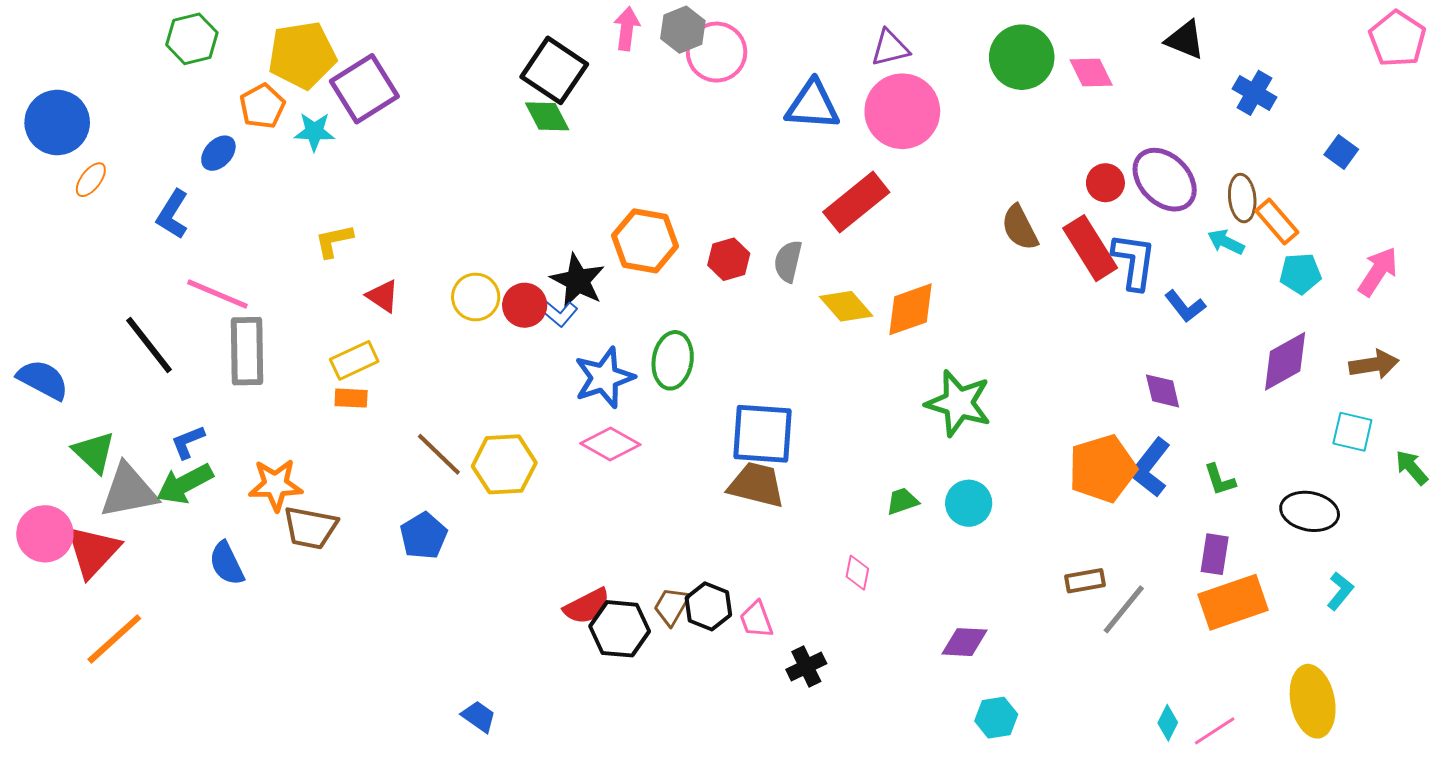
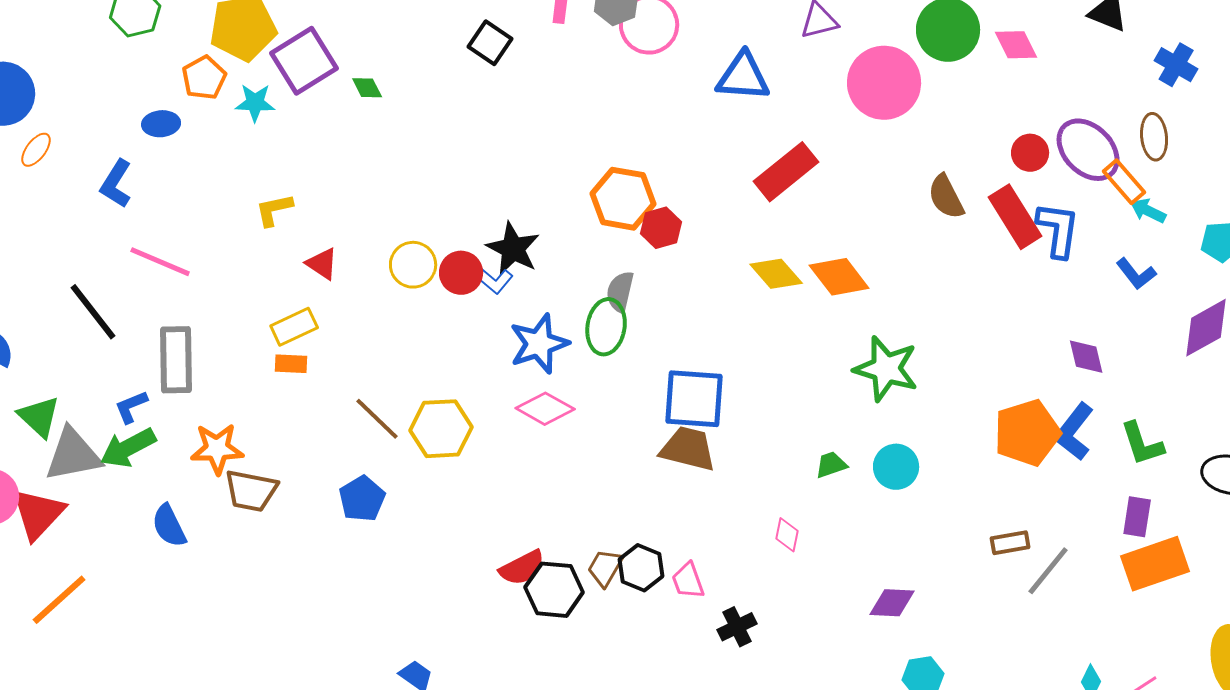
black square: (554, 70) -> (490, 43), size x0.7
pink circle: (902, 111) -> (884, 83), moved
green diamond: (547, 116) -> (367, 88), moved, size x0.7
blue ellipse: (218, 153) -> (161, 124), turned 42
brown ellipse: (1242, 198) -> (1154, 137), moved
orange rectangle: (1277, 221) -> (1124, 182), moved
orange hexagon: (645, 241) -> (623, 199), moved
gray semicircle: (788, 261) -> (620, 292), moved
blue L-shape: (1185, 306) -> (1136, 274), moved
orange diamond: (910, 309) -> (839, 277), turned 72
gray rectangle: (247, 351) -> (176, 360), moved
green L-shape: (1220, 480) -> (1142, 444), size x1.4

